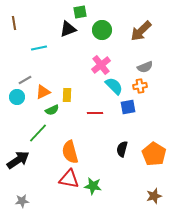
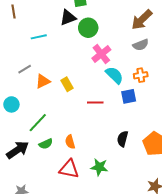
green circle: (102, 30) -> (88, 28), moved
gray semicircle: (145, 67) -> (141, 45), moved
yellow rectangle: (67, 95) -> (67, 84), turned -32
cyan circle: (17, 97) -> (11, 104), moved
green semicircle: (52, 110) -> (46, 144), moved
orange semicircle: (70, 152) -> (70, 142), size x0.6
green star: (93, 186) -> (99, 167), moved

